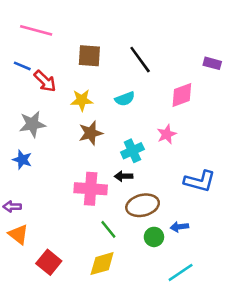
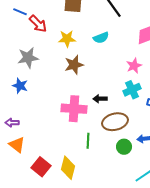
cyan cross: (132, 151) -> (132, 90), moved
green line: (108, 229) -> (88, 141), turned 42
yellow diamond: (102, 264) -> (68, 168), moved, turned -60

